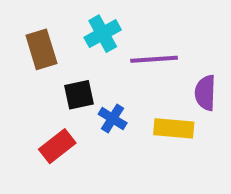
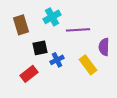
blue cross: (113, 118) -> (57, 60), turned 32
yellow rectangle: (174, 128) -> (88, 65), turned 48

